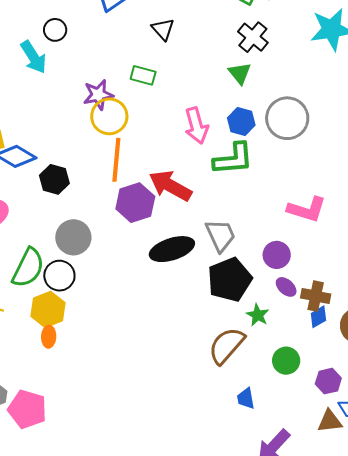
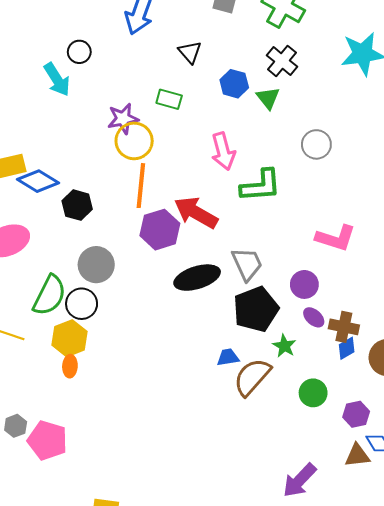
gray circle: (287, 118) -> (316, 144), size x0.7
blue hexagon: (241, 122) -> (234, 84), moved
blue trapezoid: (246, 398) -> (228, 357), moved, turned 90

